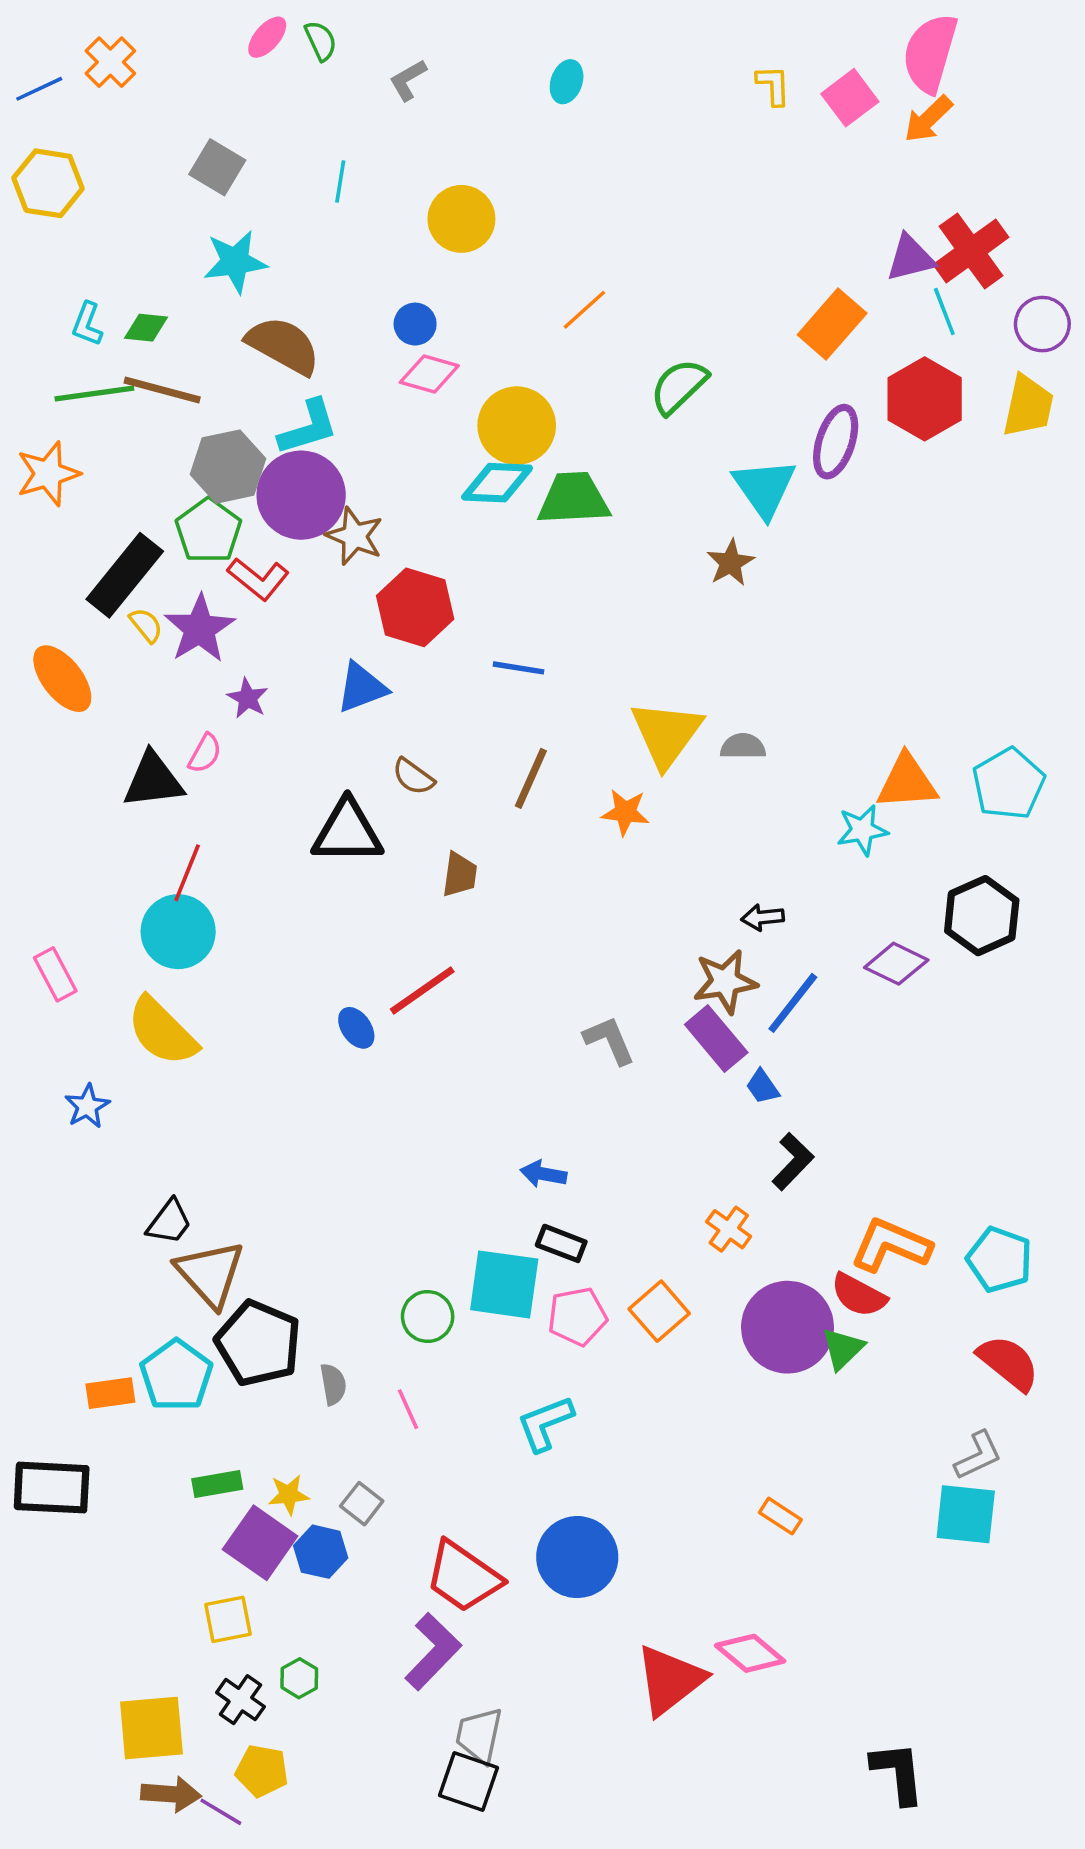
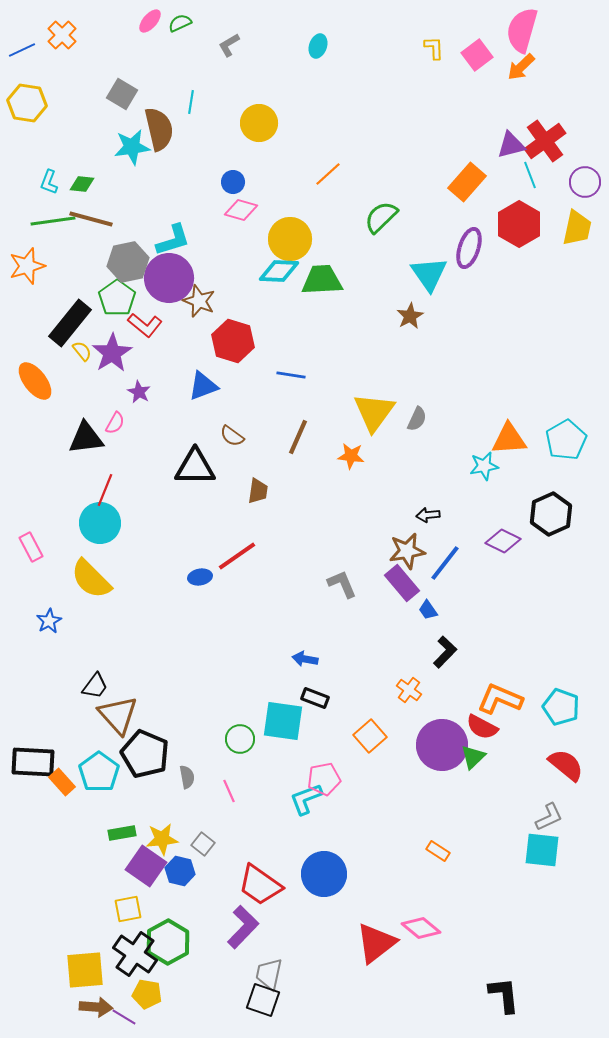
green semicircle: (321, 41) -> (180, 23), turned -90
brown semicircle: (283, 345) -> (159, 129), moved, turned 48
gray semicircle: (743, 746) -> (417, 419), turned 115
blue ellipse: (356, 1028) -> (200, 577), turned -65
pink pentagon: (577, 1316) -> (324, 779), moved
orange rectangle: (110, 1393) -> (62, 782), turned 56
black rectangle: (52, 1488) -> (33, 762), moved
yellow star: (289, 1495) -> (162, 839), size x1.4
green hexagon: (299, 1678) -> (168, 942), size x2.0
black cross: (240, 1700) -> (135, 954), size x1.6

